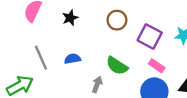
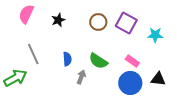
purple square: (150, 36) -> (126, 23), moved
blue semicircle: (73, 59) -> (67, 59), moved, turned 96

